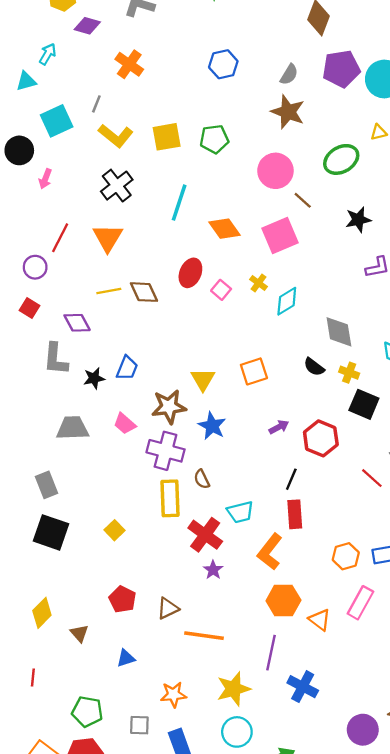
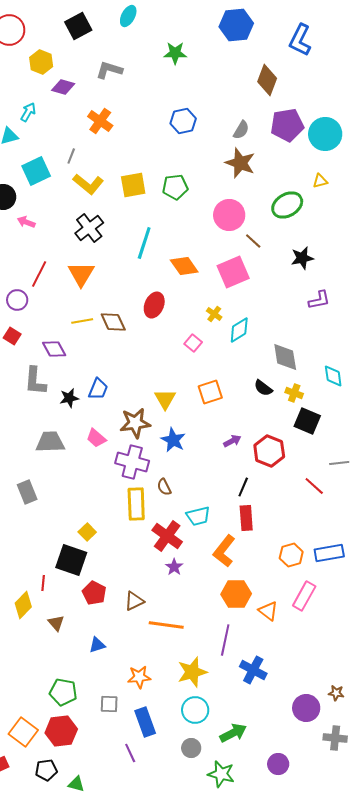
pink arrow: (45, 179) -> (26, 222), turned 90
pink square: (221, 290) -> (193, 343), moved
black square: (51, 532) -> (71, 560), moved
red line: (33, 678) -> (43, 583), moved

